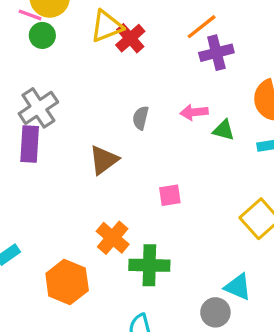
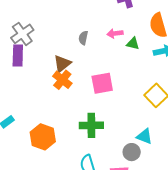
pink square: (170, 195) -> (102, 83), size x1.6
orange cross: (113, 238) -> (62, 80), moved

